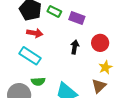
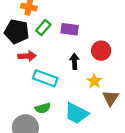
green rectangle: (54, 11) -> (43, 28), turned -64
cyan rectangle: (30, 56) -> (45, 78), moved
yellow star: (105, 67) -> (94, 81), moved

